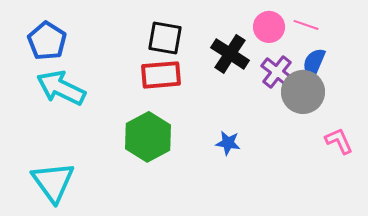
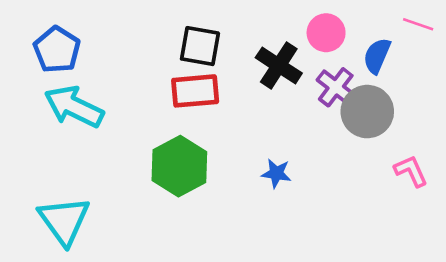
pink line: (306, 25) -> (418, 24), moved
blue semicircle: (314, 63) -> (377, 56), moved

